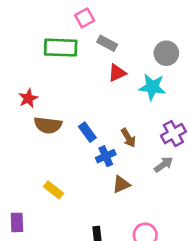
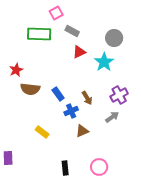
cyan star: (152, 87) -> (104, 62), turned 30
yellow rectangle: (54, 190) -> (42, 132), moved

